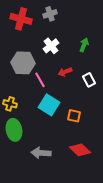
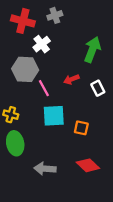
green arrow: (84, 45) -> (92, 50), size x1.6
white cross: (51, 46) -> (42, 44), moved
cyan square: (49, 105) -> (54, 116), turned -35

